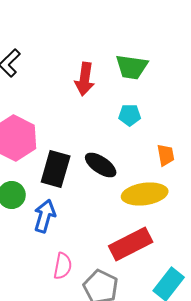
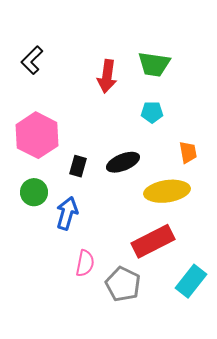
black ellipse: (101, 165) -> (123, 162), turned -56
black rectangle: (56, 169) -> (78, 166), size x0.6

